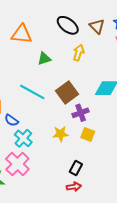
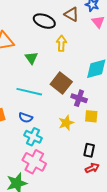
green triangle: (44, 59) -> (31, 58), turned -32
purple cross: (81, 113) -> (79, 98), turned -35
blue semicircle: (12, 120) -> (26, 118), moved

